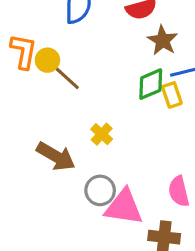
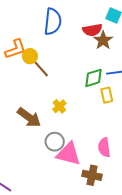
brown star: (163, 40) -> (103, 40), moved
orange L-shape: (24, 51) -> (15, 49), turned 55
yellow rectangle: (172, 95) -> (107, 95), moved

